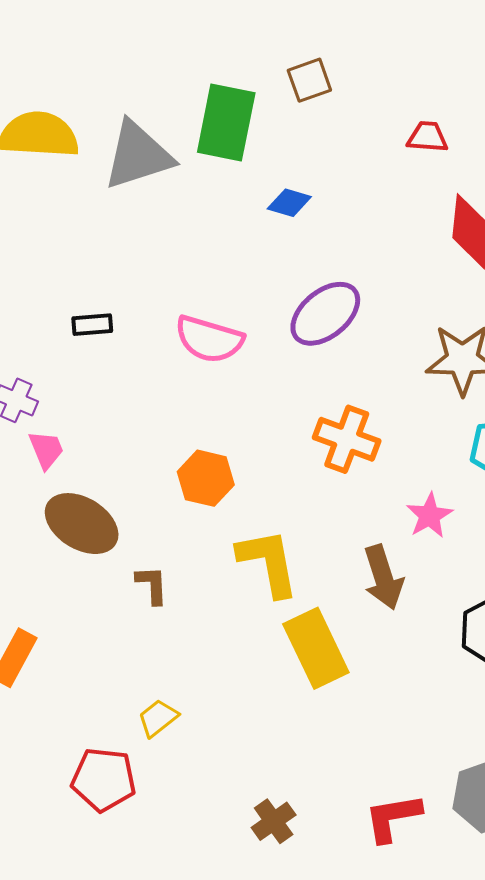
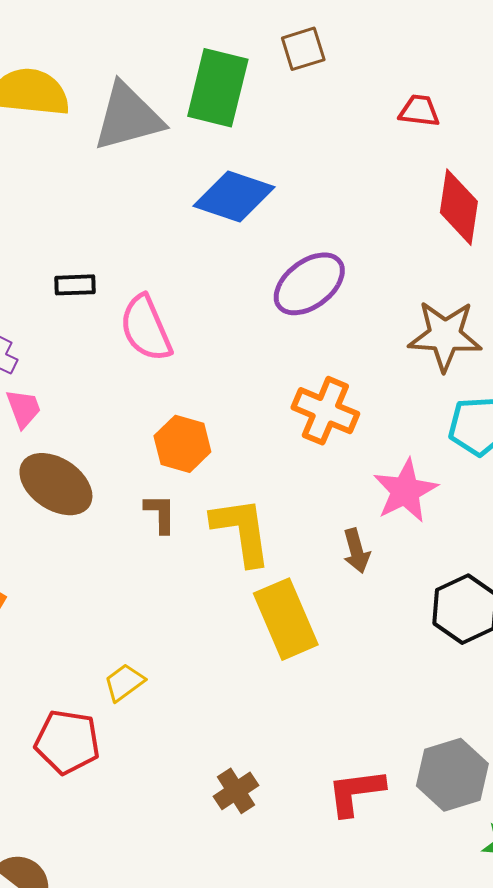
blue diamond: (289, 203) -> (234, 197), moved, size x1.8
pink semicircle: (209, 339) -> (146, 328), moved, turned 48
pink star: (429, 516) -> (405, 491), size x1.4
brown arrow: (383, 577) -> (356, 551), size x0.7
brown L-shape: (152, 585) -> (160, 513), moved

